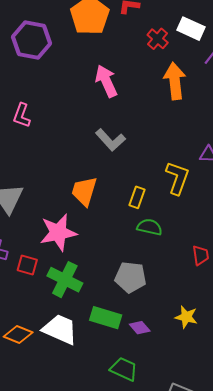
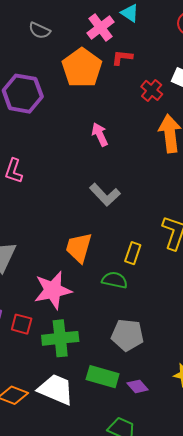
pink arrow: (106, 81) -> (100, 134), size x0.7
green semicircle: (150, 227) -> (115, 280), moved
green cross: (65, 280) -> (60, 338), turned -32

